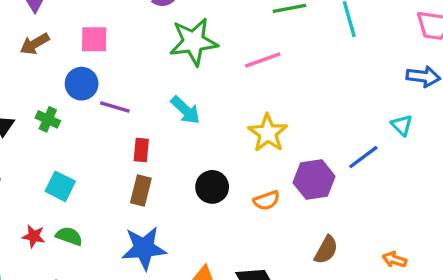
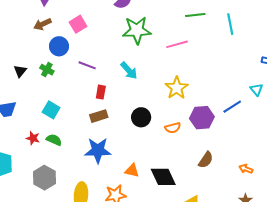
pink square: (94, 39) -> (78, 24), turned -36
blue circle: (82, 84) -> (59, 46), moved
brown rectangle: (141, 190) -> (99, 116), turned 54

